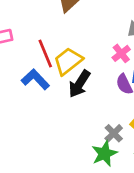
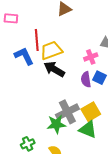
black arrow: (79, 84) -> (54, 69), turned 70
gray cross: (114, 133) -> (67, 112), size x1.6

